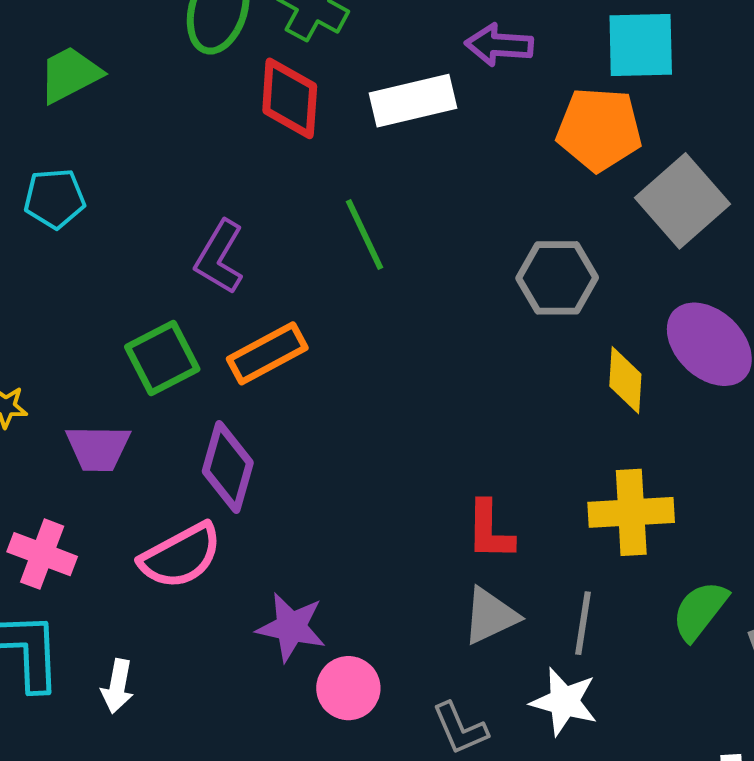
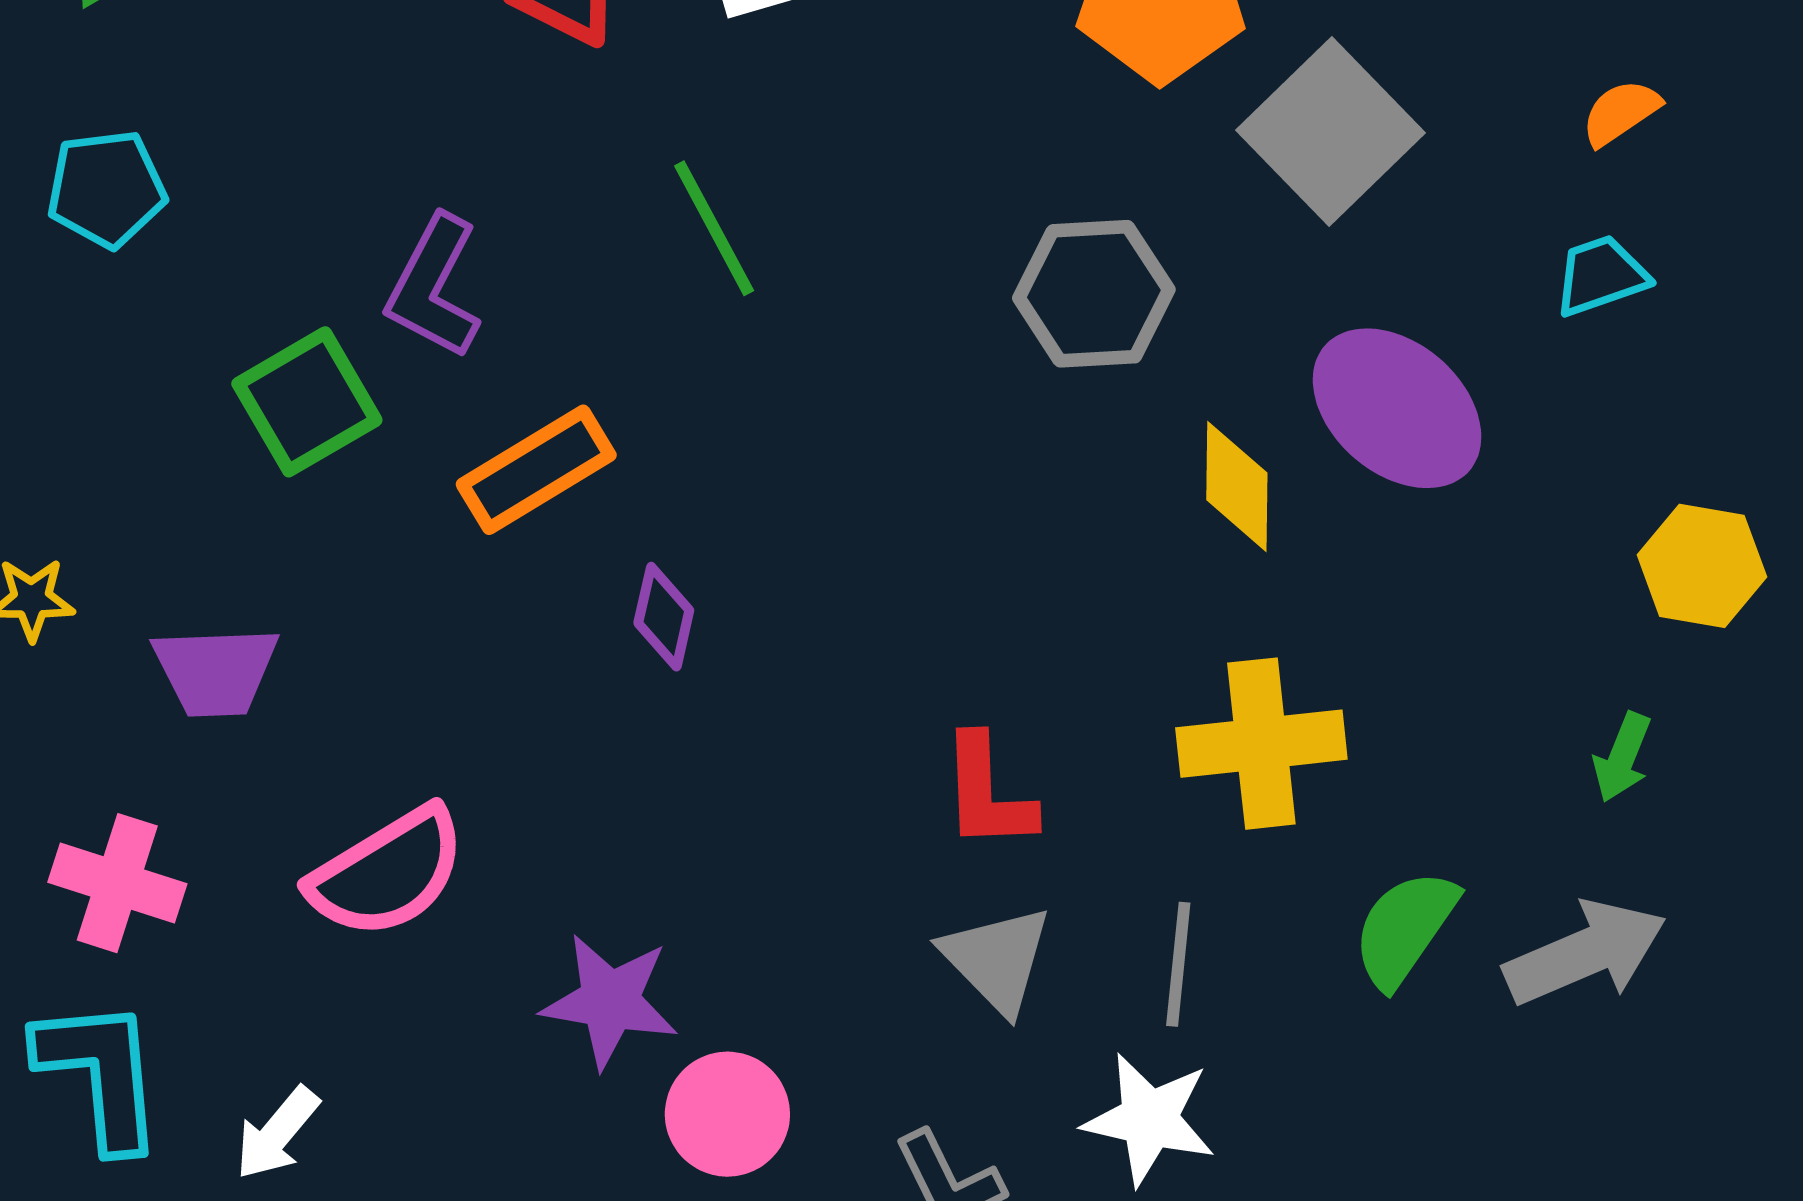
green square: (162, 358) -> (307, 402), moved
purple diamond: (228, 467) -> (664, 617), moved, size x0.6
gray triangle: (490, 616) -> (997, 959), turned -46
white arrow: (117, 686) -> (277, 1133), turned 32

